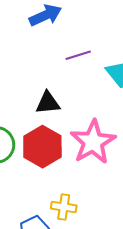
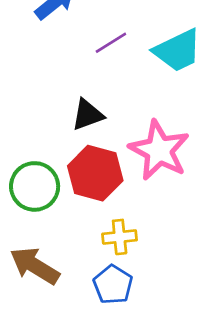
yellow cross: (64, 207) -> (120, 237), moved

